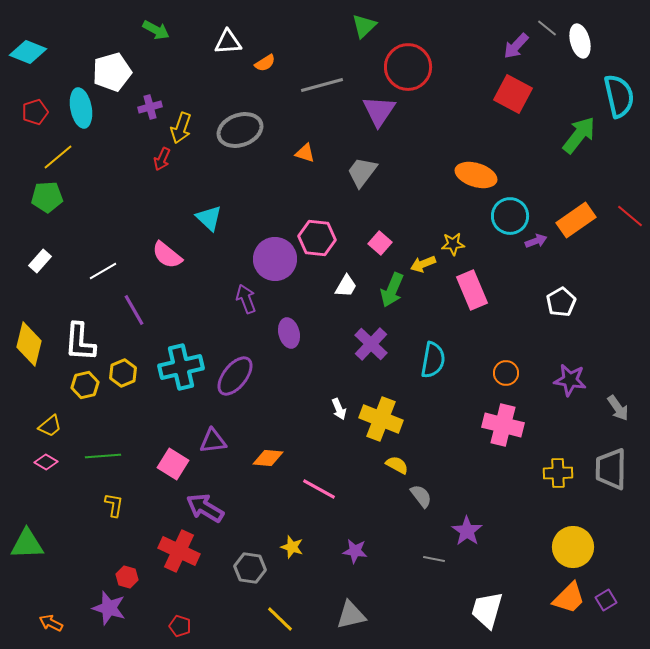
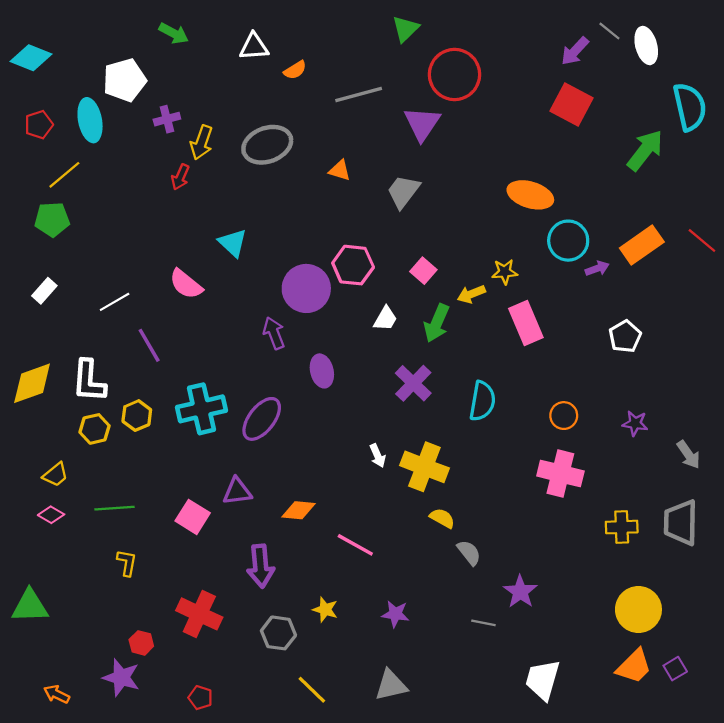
yellow diamond: (29, 344) -> (32, 383), turned 57
purple star: (570, 380) -> (635, 423), size x0.7
purple arrow: (205, 508) -> (261, 566), moved, turned -126

